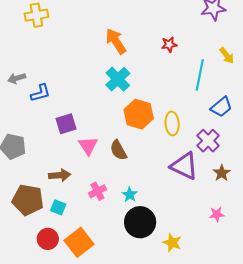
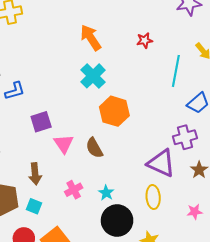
yellow ellipse: (172, 123) -> (153, 197), moved
purple cross: (208, 141) -> (185, 137), turned 30
brown arrow: (60, 175) -> (35, 174), turned 90

